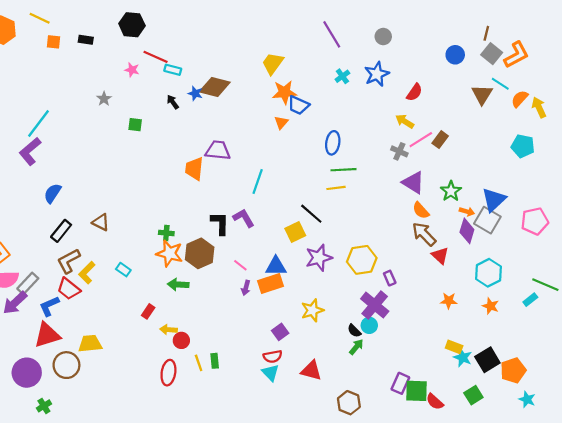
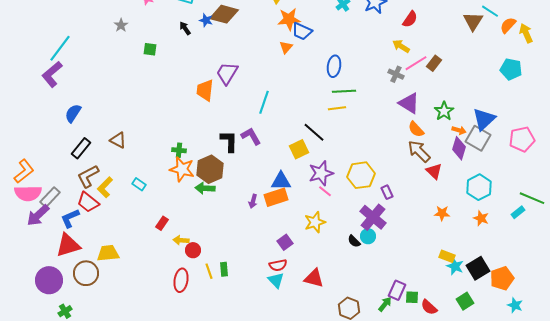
purple trapezoid: (218, 150) -> (227, 73), turned -65
pink line: (240, 265) -> (325, 191), moved
green arrow: (178, 285) -> (205, 188), moved
green arrow: (356, 347) -> (385, 304), moved
green square: (417, 391) -> (412, 297), size x0.6

